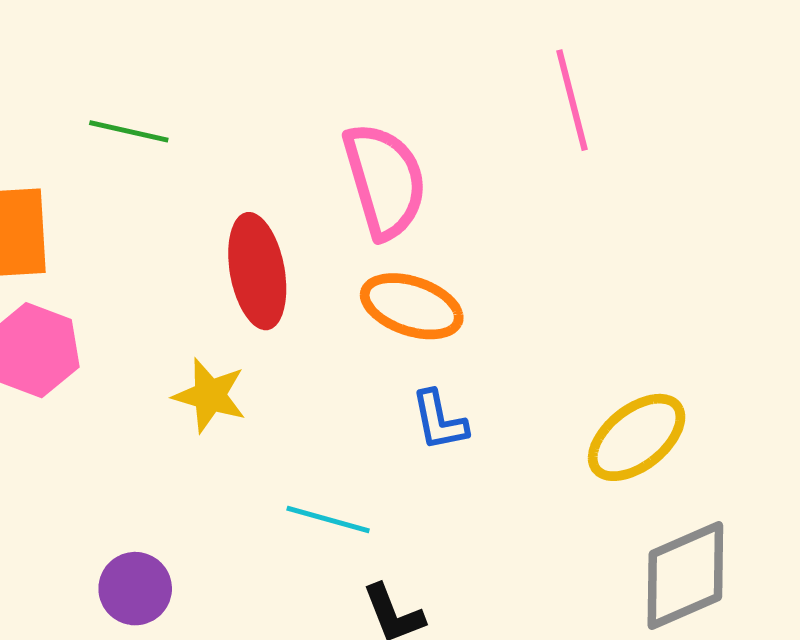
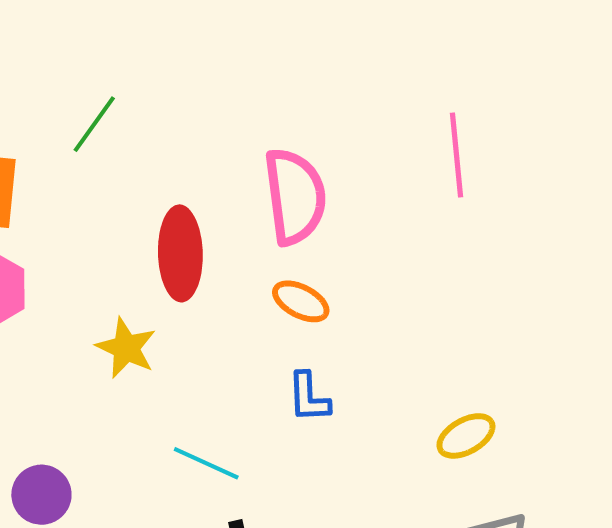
green line: (129, 131) -> (94, 124), turned -76
orange ellipse: (412, 306) -> (301, 301), size x0.7
yellow ellipse: (637, 437) -> (466, 436), size x0.7

